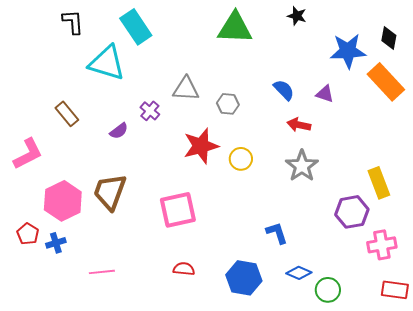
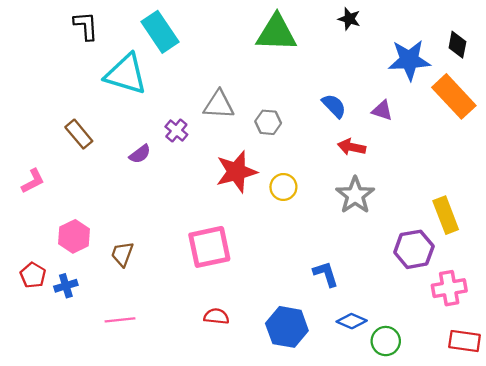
pink L-shape: (28, 154) -> (33, 181), size x0.7
brown trapezoid: (110, 192) -> (122, 254), moved, size x0.6
pink hexagon: (63, 201) -> (74, 236), size x0.7

